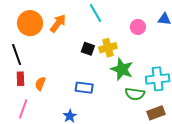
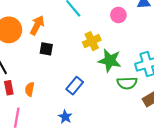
black square: (88, 49) -> (46, 49), moved
blue rectangle: (84, 88) -> (75, 86), turned -48

